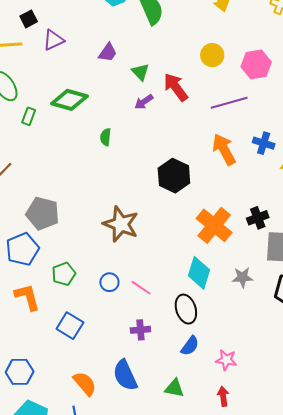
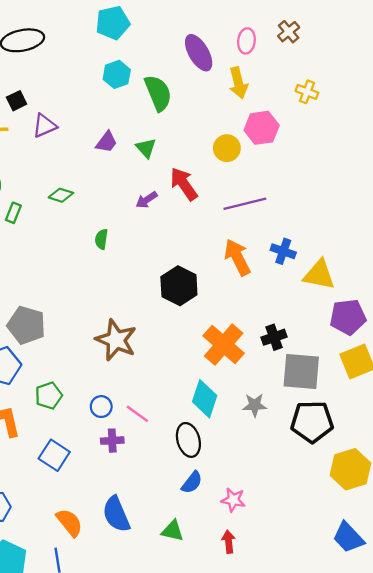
pink hexagon: (256, 64) -> (262, 128), moved
green triangle: (140, 72) -> (146, 148), moved
green diamond: (69, 100) -> (61, 195), size x0.6
purple cross: (140, 330) -> (112, 441), moved

